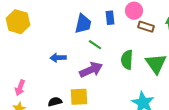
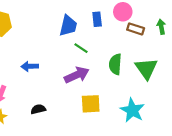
blue arrow: (58, 58) -> (30, 66), moved
yellow square: (79, 97) -> (91, 104), moved

